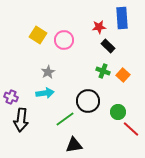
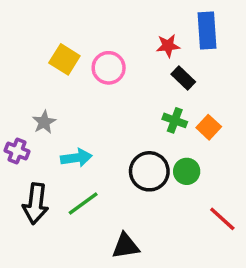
gray star: (48, 72) -> (44, 122), moved
purple cross: (11, 97) -> (17, 151), moved
green circle: (118, 112) -> (187, 171), moved
green line: (65, 119) -> (83, 204), moved

